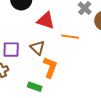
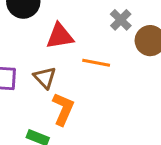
red triangle: (46, 21) -> (60, 36), turned -30

